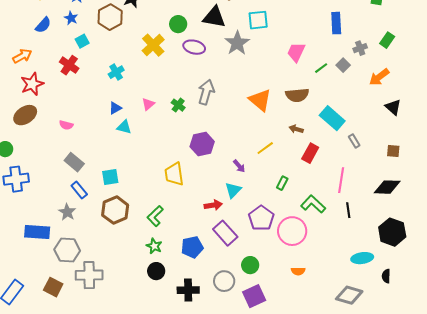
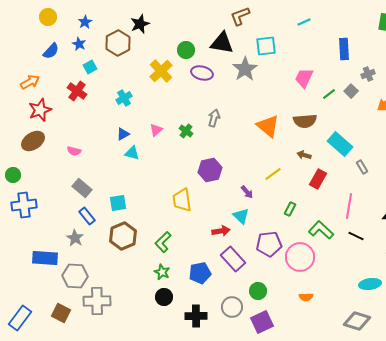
gray arrow: (206, 92) -> (214, 118), size x0.7
cyan triangle: (233, 190) -> (241, 216), turned -30
black line: (348, 210) -> (356, 236), turned -56
purple pentagon: (261, 218) -> (269, 244), turned 30

